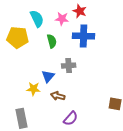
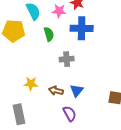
blue triangle: (48, 76) -> (77, 91), moved
purple semicircle: (71, 118) -> (70, 114), turned -70

